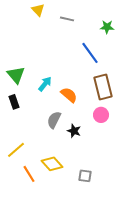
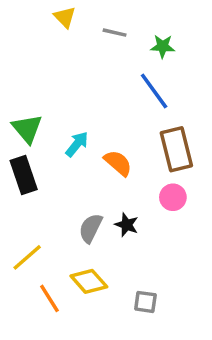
green star: (107, 27) -> (163, 46), moved
black rectangle: (14, 102) -> (24, 175), size x1.5
gray semicircle: (54, 120) -> (91, 228), moved

